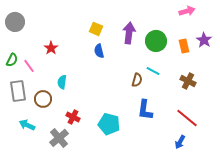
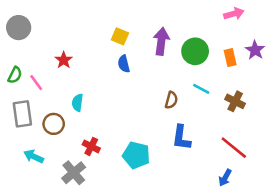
cyan line: (153, 71) -> (201, 89), moved

